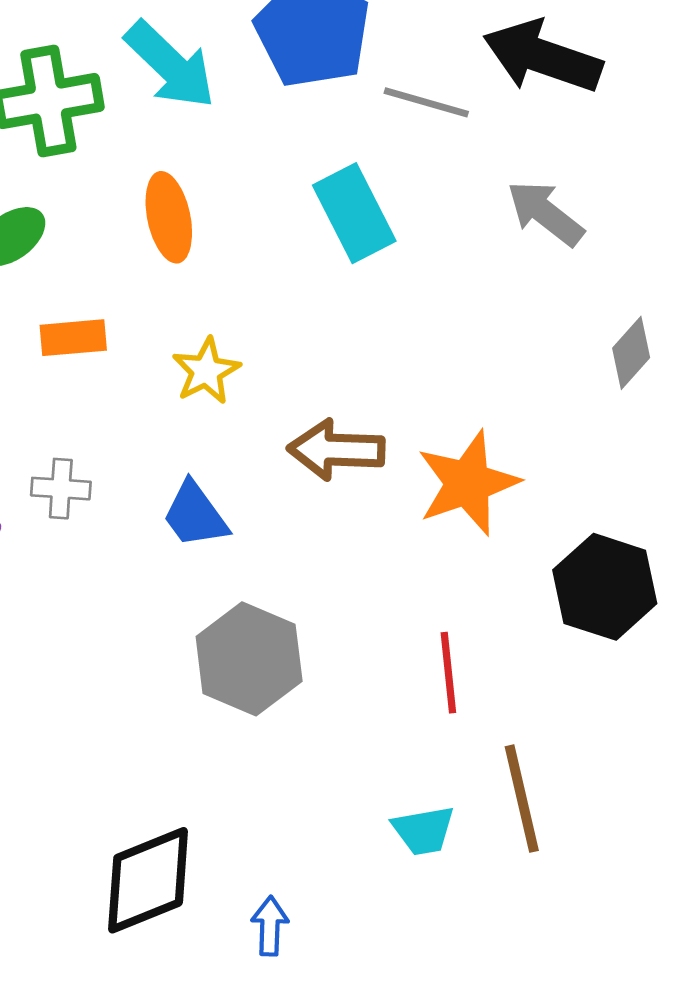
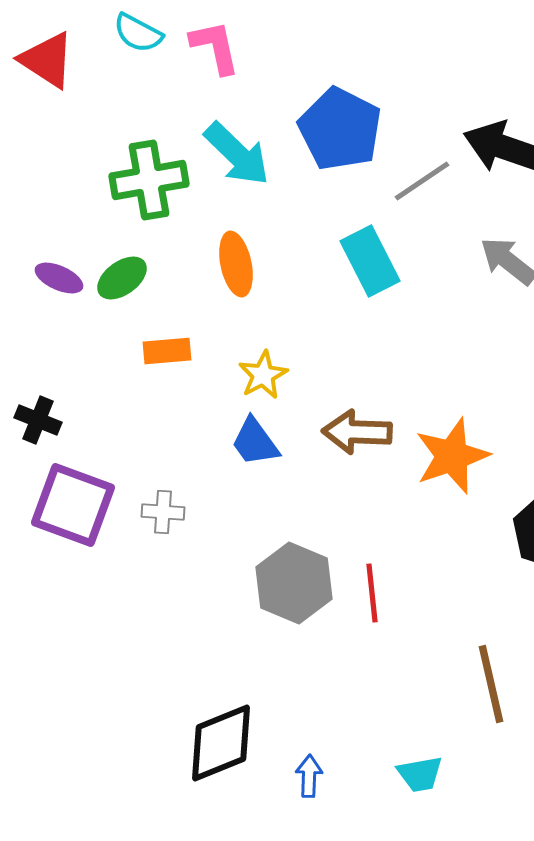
gray line: (426, 102) -> (422, 181), turned -50
gray cross: (61, 489) -> (163, 512), moved
blue trapezoid: (195, 515) -> (255, 442), moved
red line: (448, 673) -> (372, 593), moved
cyan trapezoid: (423, 830) -> (420, 774), moved

